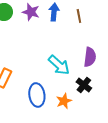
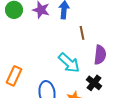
brown line: (79, 16) -> (82, 33), moved

